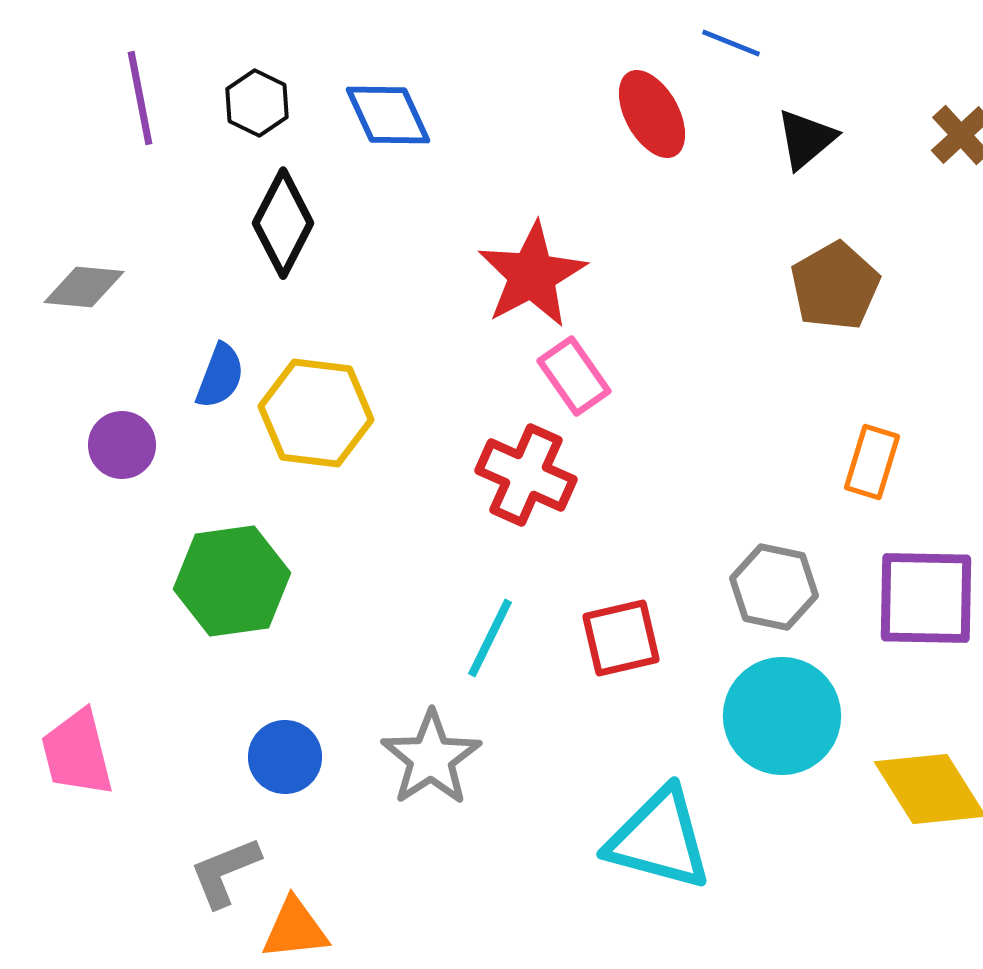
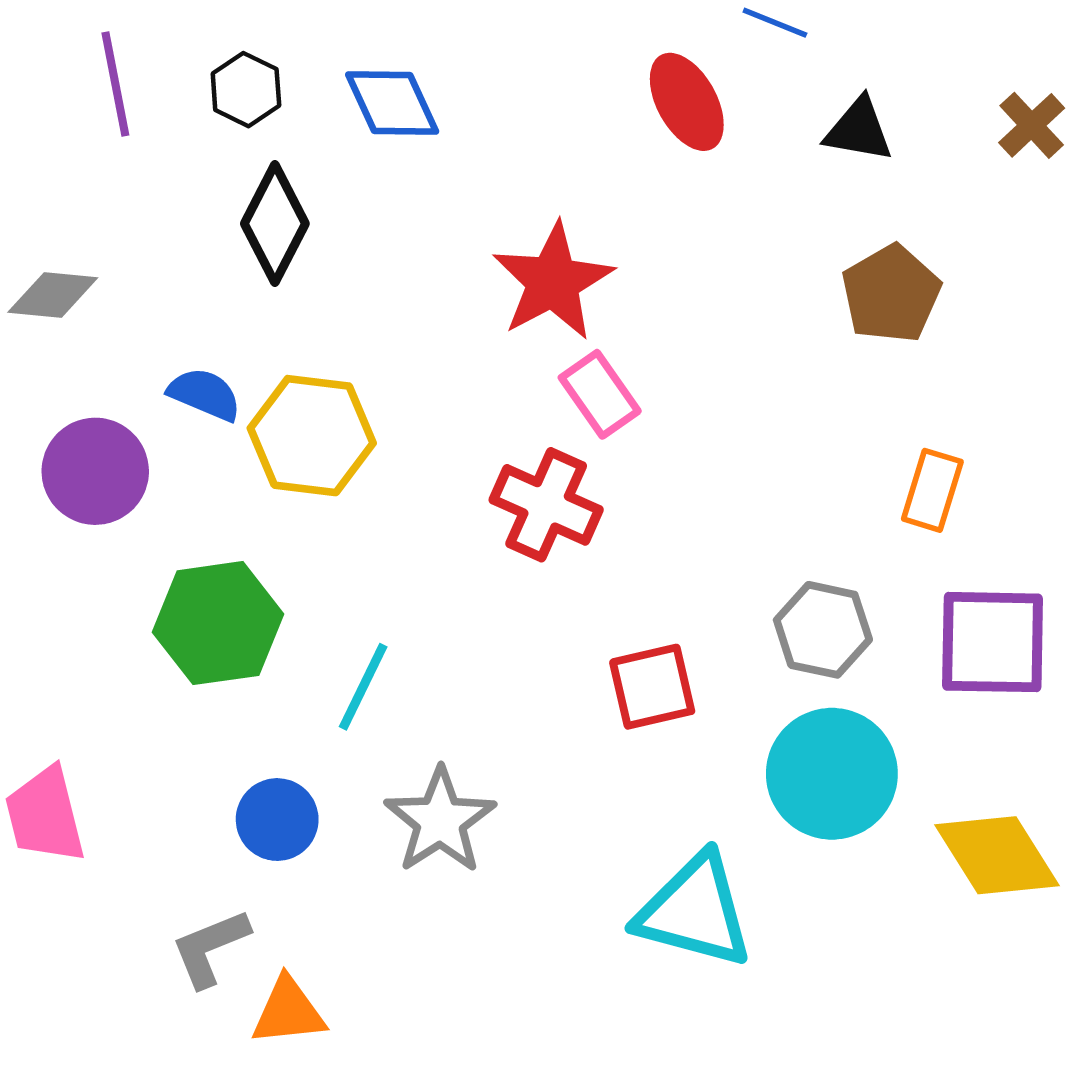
black triangle: (806, 139) -> (859, 130), turned 50
blue semicircle: (220, 376) -> (205, 394), turned -88
purple circle: (122, 445) -> (95, 471), size x1.4
cyan line: (490, 638) -> (363, 687), moved

